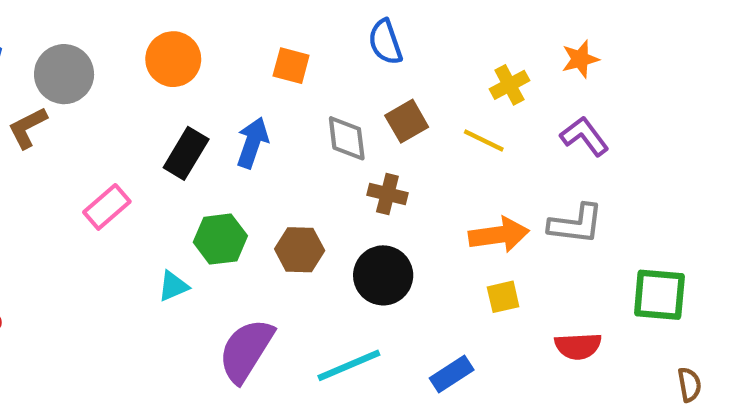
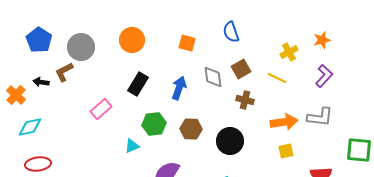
purple L-shape: (584, 136) -> (324, 76), turned 80
blue arrow: (252, 143) -> (179, 88), moved
brown cross: (387, 194) -> (245, 100), moved

